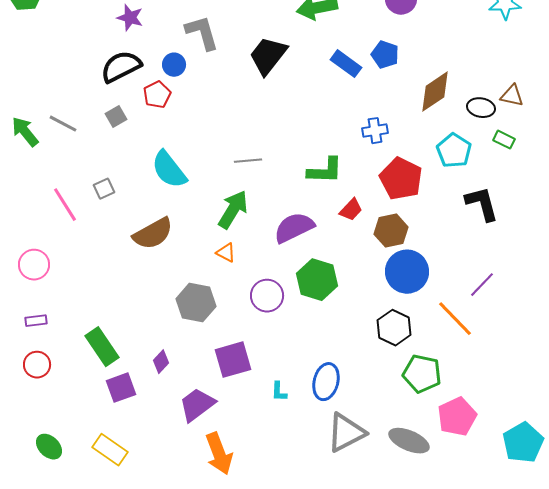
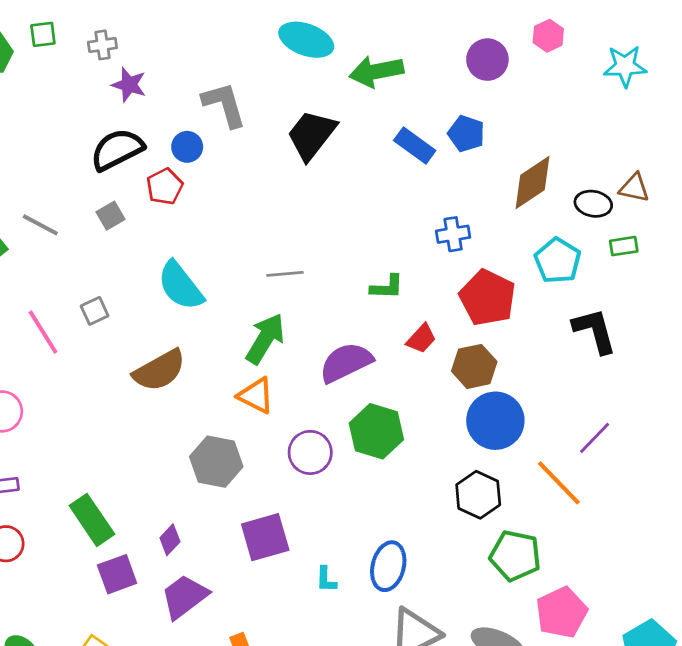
green rectangle: (504, 140) -> (624, 246), turned -35
green L-shape: (325, 171) -> (387, 287), size x0.7
orange triangle: (226, 253) -> (256, 396), size x1.4
purple trapezoid: (197, 405) -> (185, 597), moved

